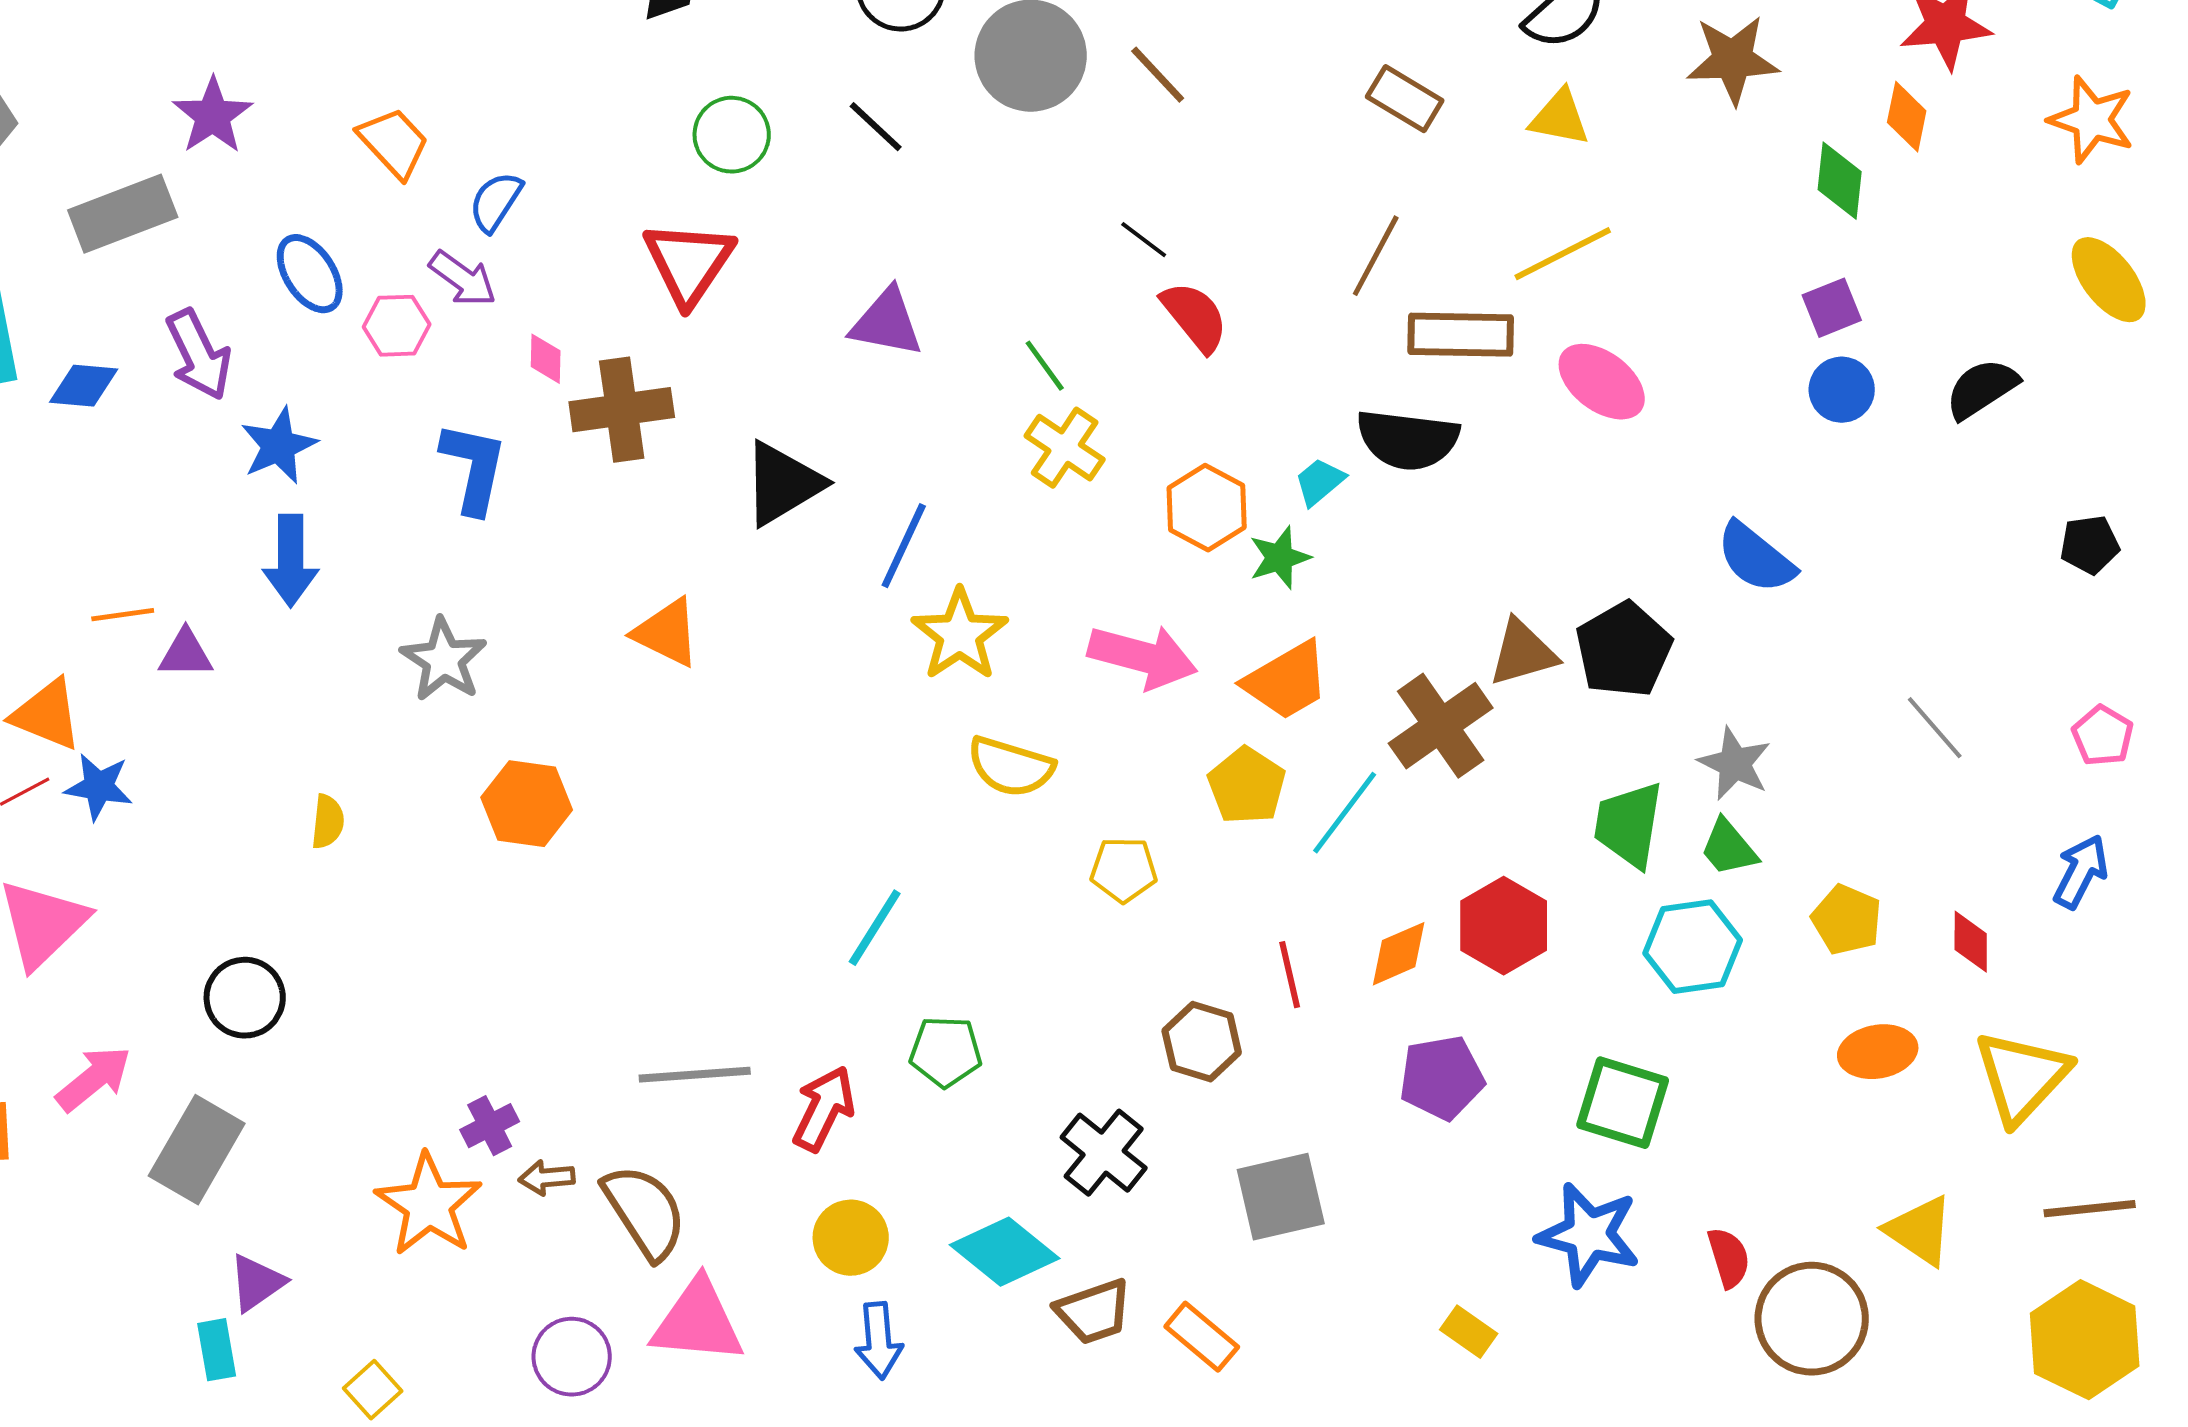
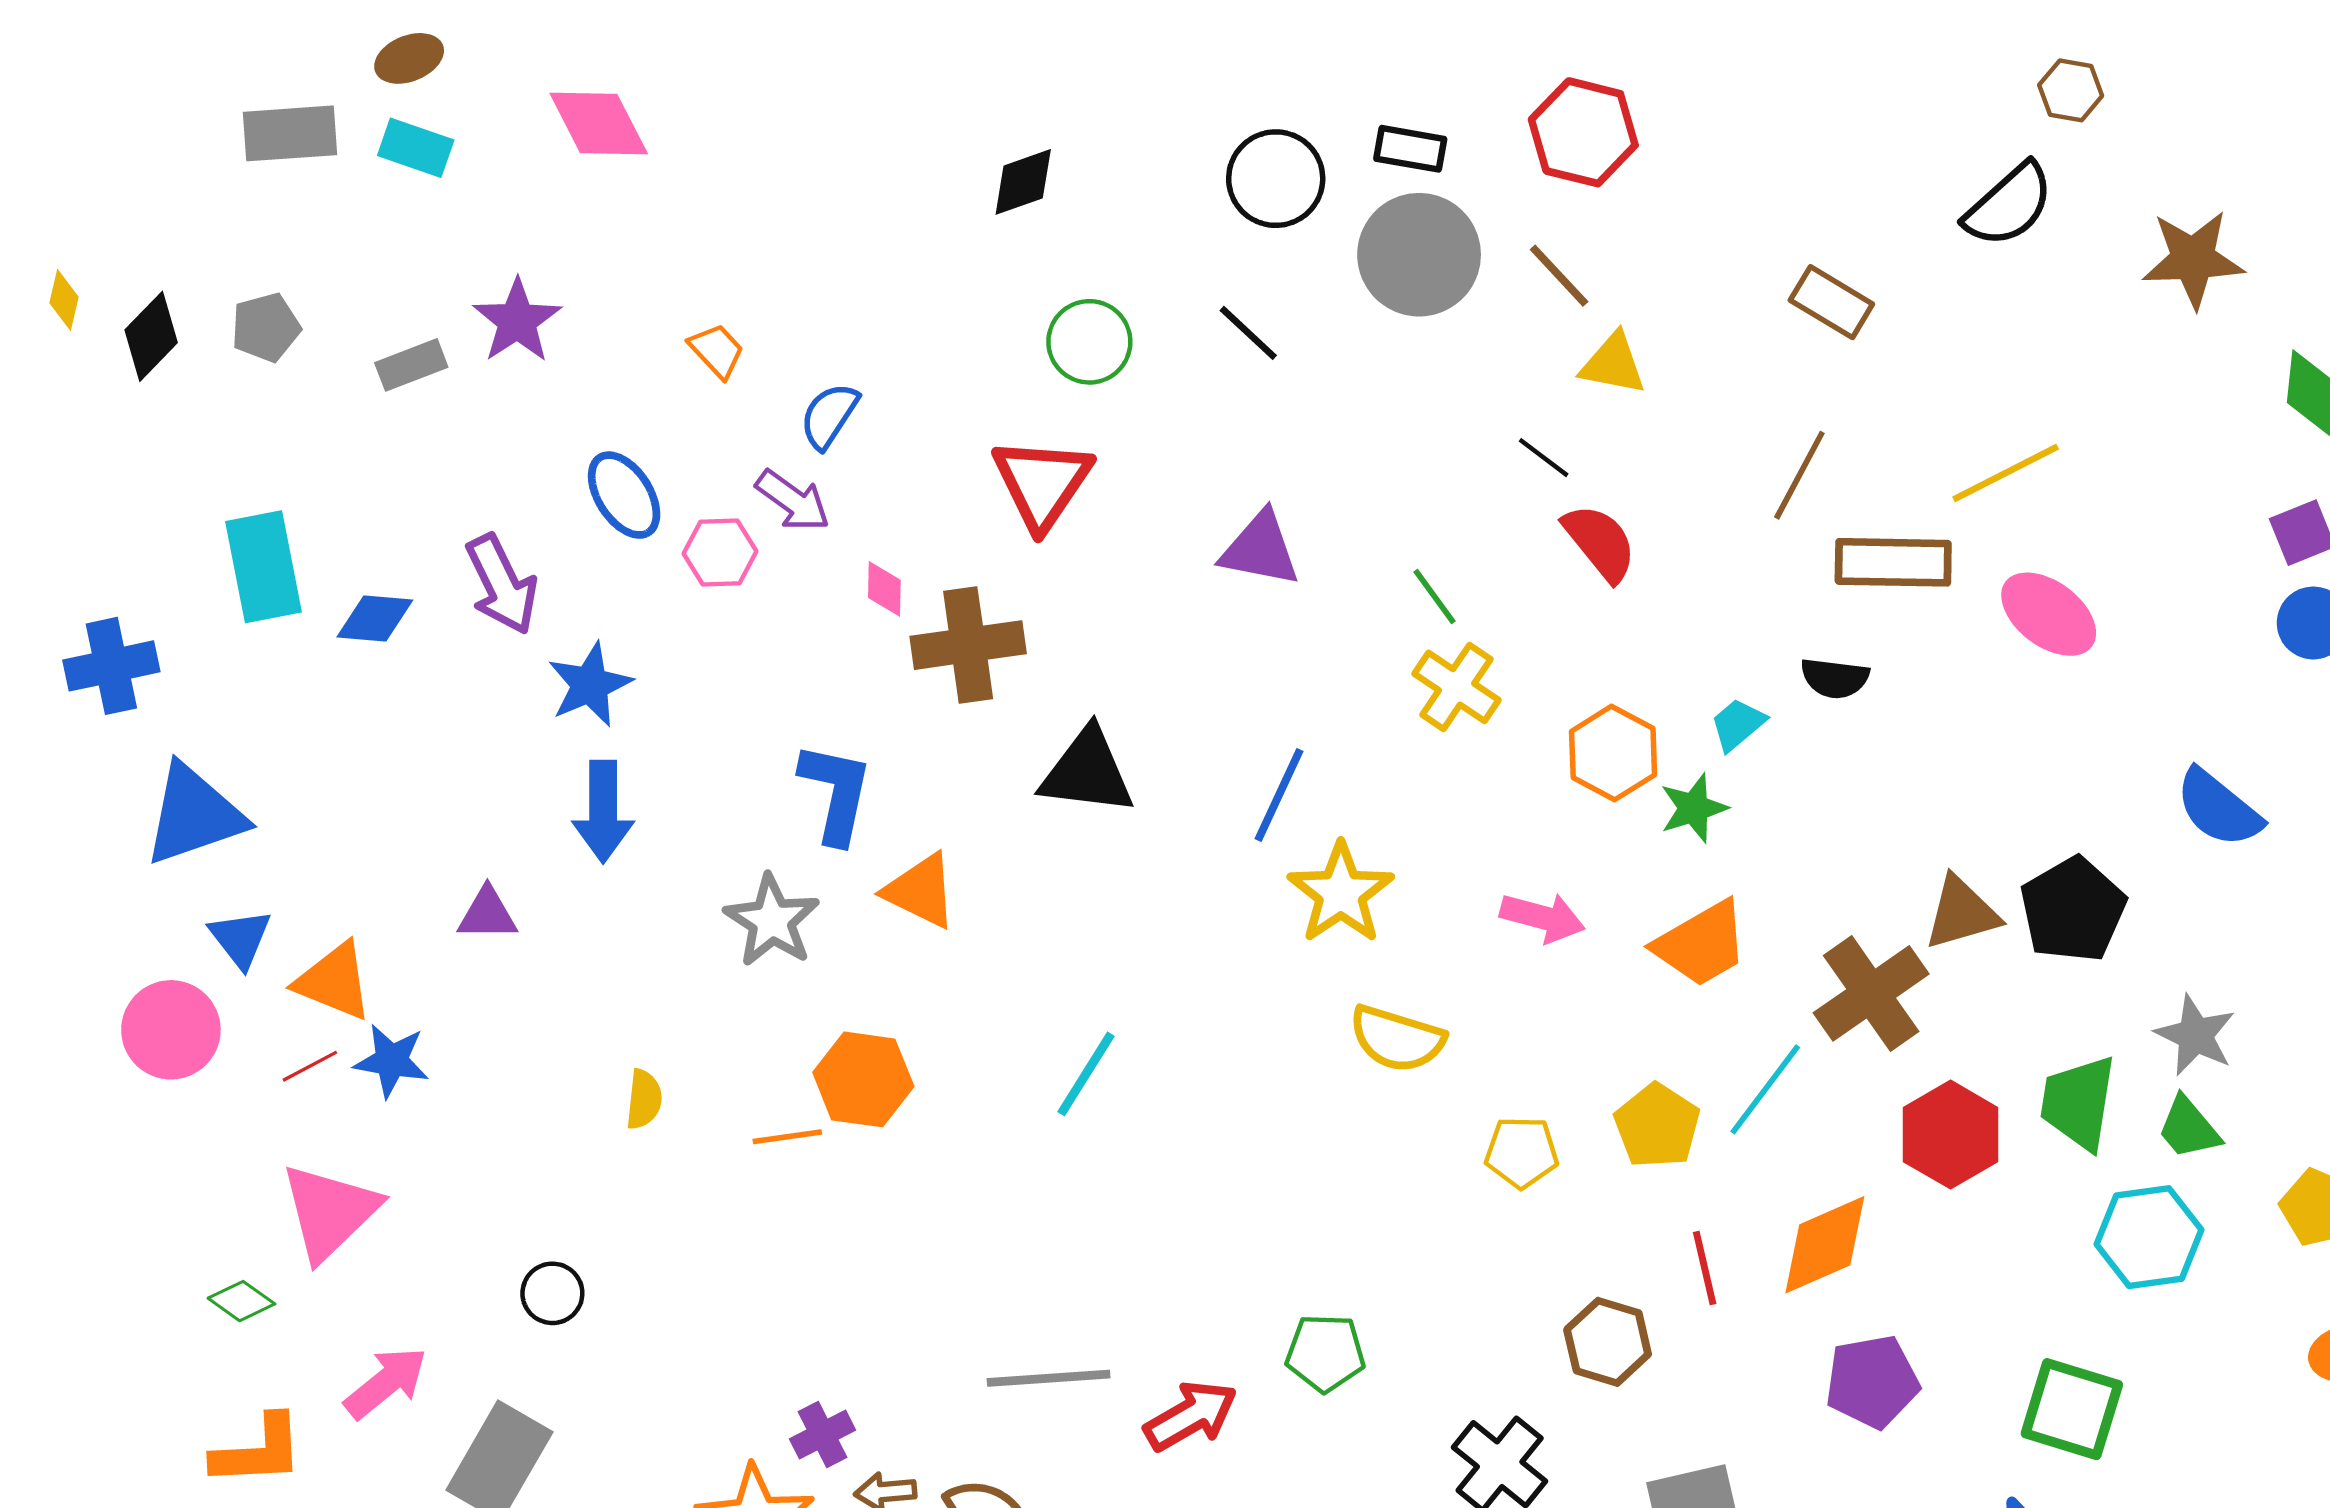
yellow triangle: (1560, 118) -> (1613, 364), moved
orange trapezoid: (394, 143) -> (717, 351), size x0.7
gray rectangle: (123, 214) -> (411, 365), moved, size x0.6
black semicircle: (1408, 440) -> (1835, 678), size x0.6
blue L-shape: (474, 468) -> (836, 793), moved
black triangle: (783, 484) -> (1087, 772), moved, turned 38
orange line: (123, 615) -> (787, 1137), moved
orange triangle: (667, 633) -> (921, 891), moved
pink arrow: (1143, 657) -> (1543, 917), size x0.7
yellow pentagon: (1247, 786) -> (1657, 1126), moved
red hexagon: (1504, 926) -> (1951, 1135), moved
cyan line: (875, 928) -> (1086, 1074), moved
orange diamond: (1399, 954) -> (1825, 1245), size x1.4
black circle: (245, 998) -> (552, 1293), size x0.7
red arrow: (824, 1109) -> (1191, 1416), turned 34

